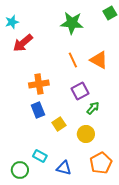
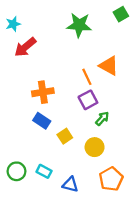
orange line: (73, 60) -> (87, 77), moved
blue rectangle: (38, 110) -> (42, 121), turned -35
green circle: (20, 170) -> (16, 171), moved

